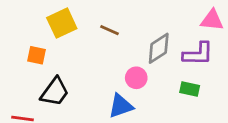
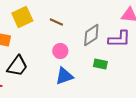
pink circle: (136, 78) -> (60, 51), moved
green rectangle: (190, 89) -> (100, 64), moved

